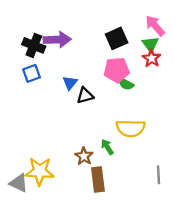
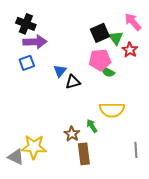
purple arrow: (57, 40) -> (35, 42), moved
green triangle: (150, 44) -> (116, 38), moved
black cross: (34, 45) -> (26, 24), moved

